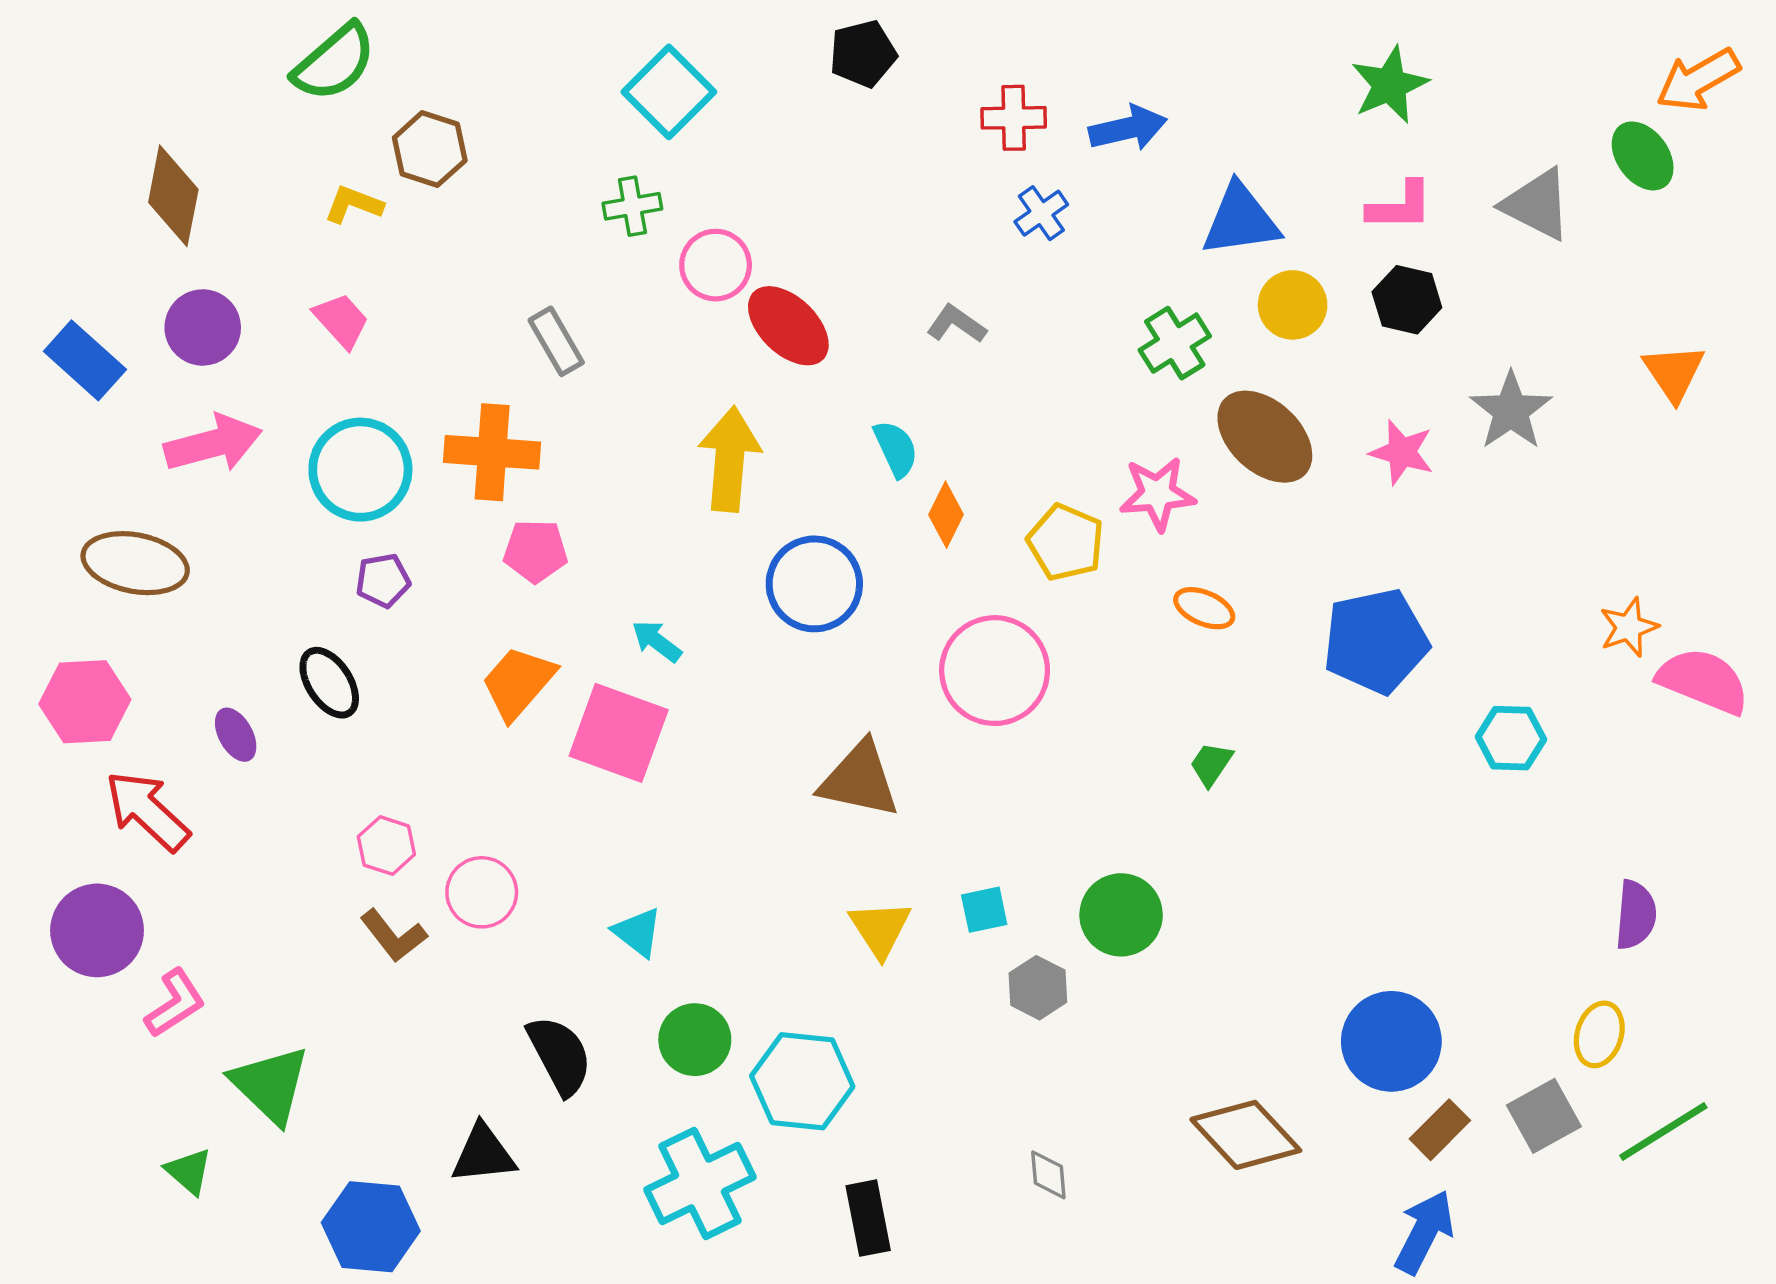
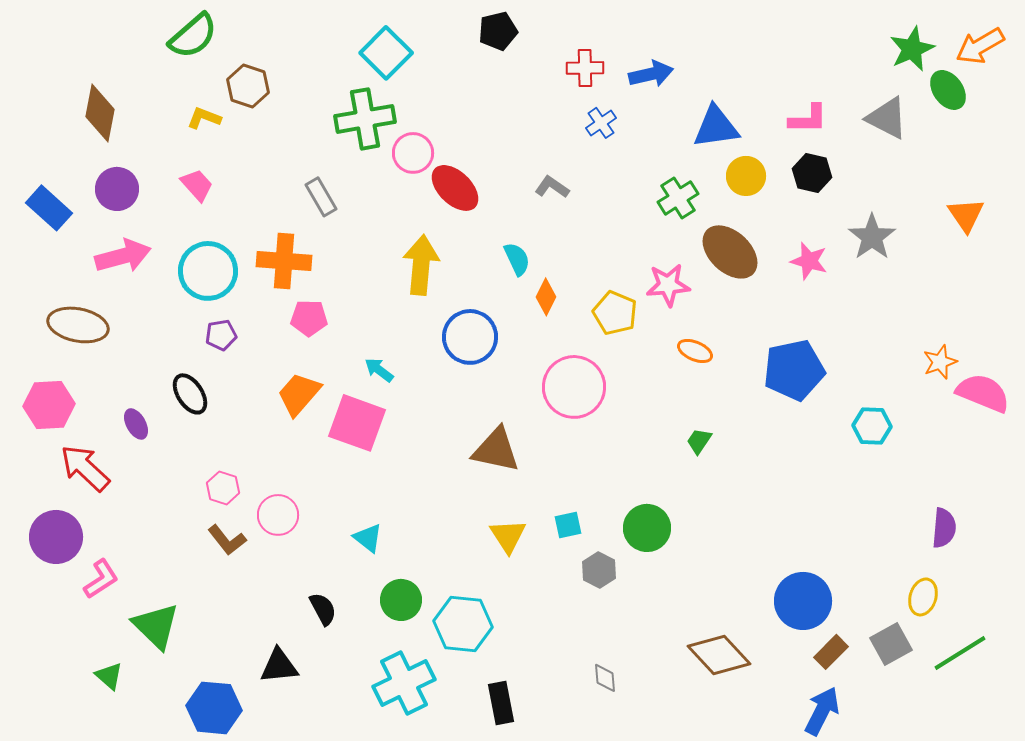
green star: (1390, 85) -> (912, 49), moved
green cross: (632, 206) -> (365, 119), size x1.8
black semicircle: (560, 1055) -> (323, 609), size x0.7

